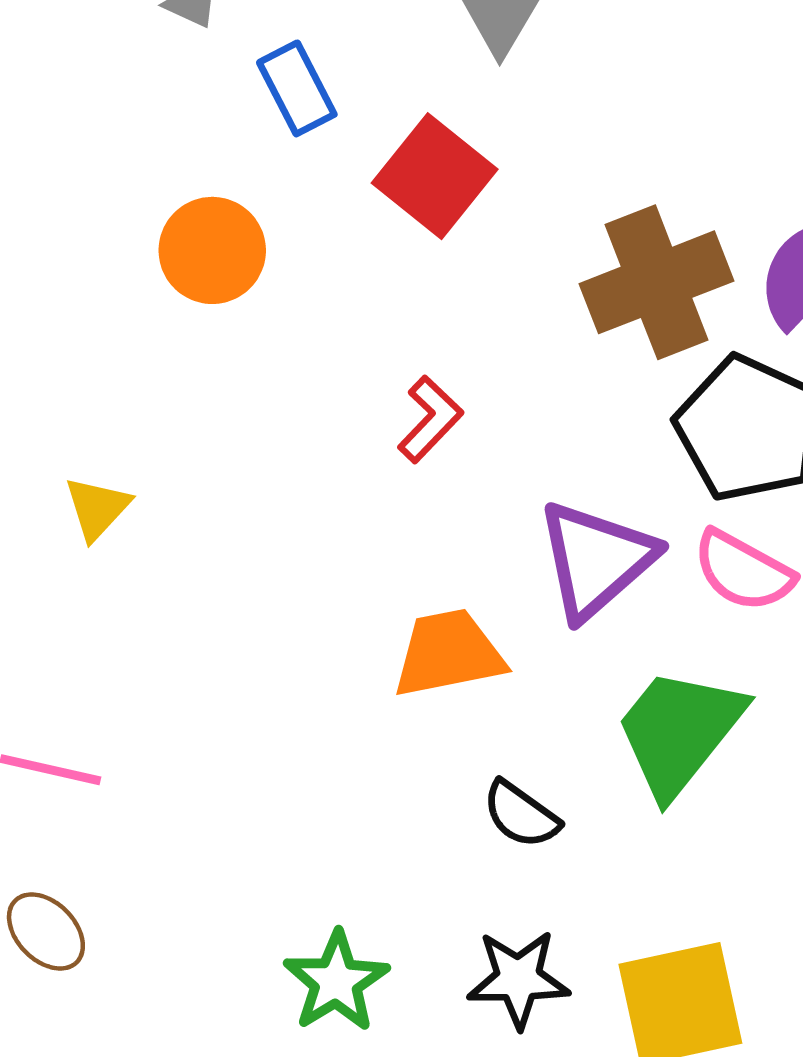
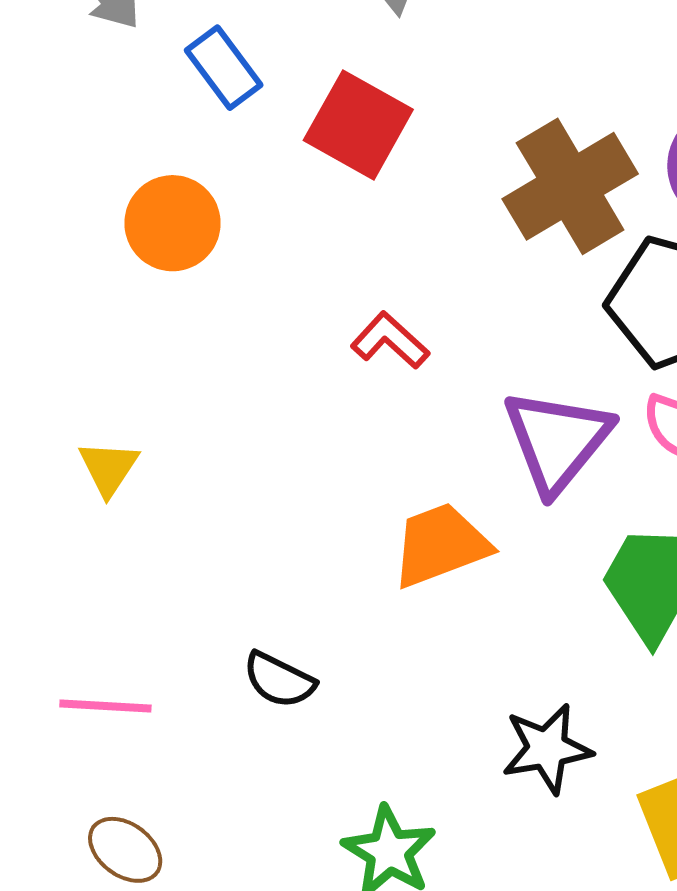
red L-shape: (430, 419) -> (390, 341), turned -82
black semicircle: (521, 815) -> (279, 680), moved
black star: (518, 979) -> (547, 749), moved

